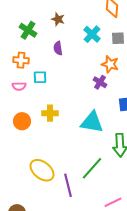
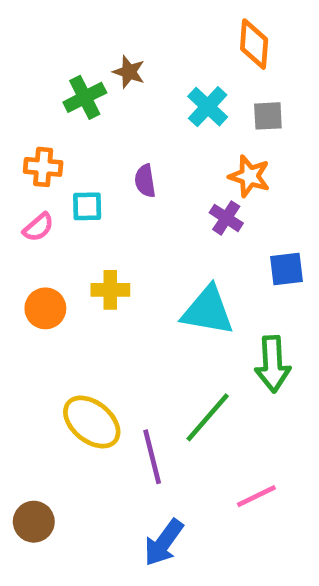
green cross: (28, 30) -> (85, 97), moved, turned 30
purple semicircle: (58, 48) -> (145, 181), moved
pink semicircle: (19, 86) -> (38, 227), turned -40

